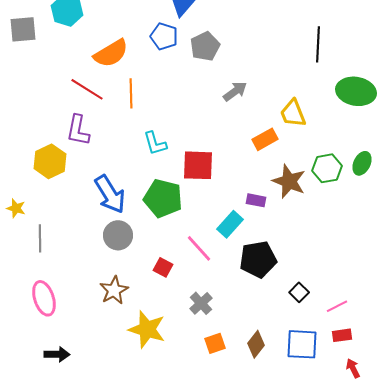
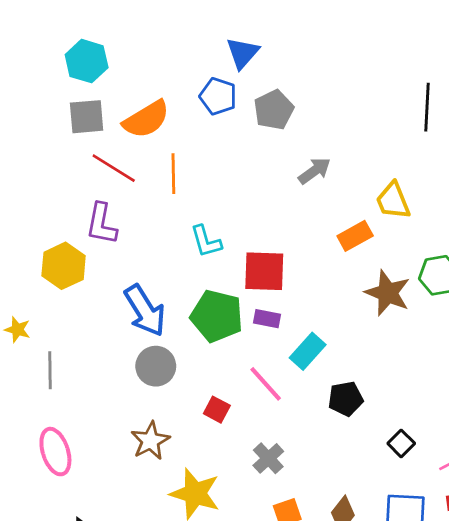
gray square: (23, 29) -> (87, 117), moved
purple rectangle: (256, 200) -> (267, 319), moved
black pentagon: (258, 259) -> (346, 399), size x0.7

